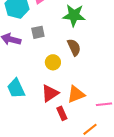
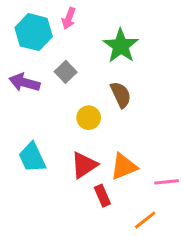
green star: (74, 15) -> (121, 46), turned 30
gray square: (38, 32) -> (66, 72), turned -32

